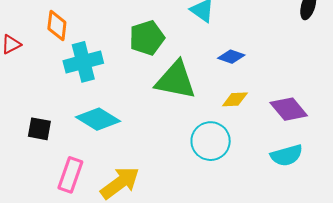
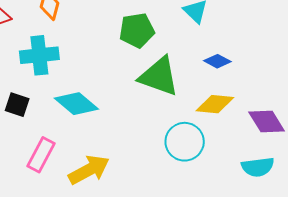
cyan cross: (83, 62) -> (39, 55), moved
yellow diamond: (235, 99) -> (215, 104), size x1.4

